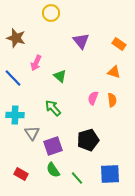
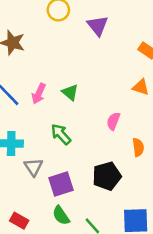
purple triangle: (81, 41) -> (98, 26), moved
pink arrow: (36, 63) -> (39, 94), moved
orange semicircle: (112, 100) -> (138, 147), moved

